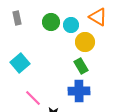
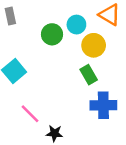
green circle: (51, 22) -> (52, 34), moved
blue cross: (79, 91) -> (103, 105), moved

